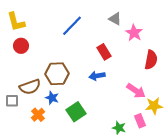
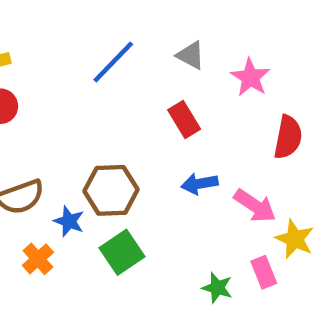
gray triangle: (115, 19) -> (191, 55), moved
brown hexagon: (57, 74) -> (111, 190), moved
blue arrow: (97, 76) -> (200, 184), moved
yellow star: (154, 106) -> (295, 239), turned 30

